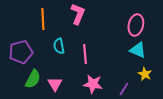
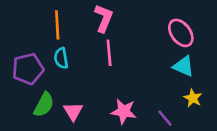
pink ellipse: (136, 25) -> (181, 33), turned -50
cyan semicircle: (59, 46) -> (61, 58), moved
pink line: (85, 54) -> (109, 53), moved
purple line: (124, 89) -> (165, 118), turned -72

